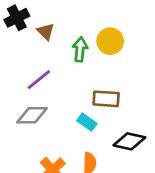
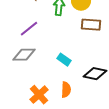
brown rectangle: (106, 99) -> (91, 25), moved

